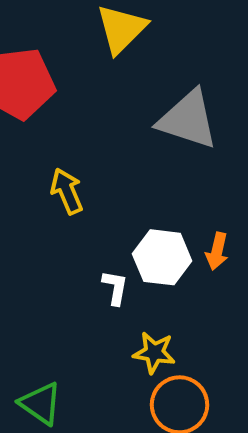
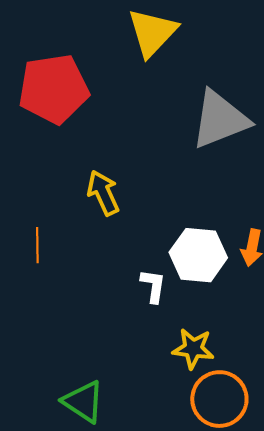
gray triangle: (188, 120) -> (220, 119), turned -38

